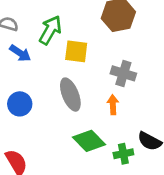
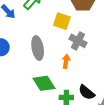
yellow square: (76, 51) -> (62, 21), moved

